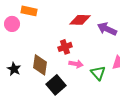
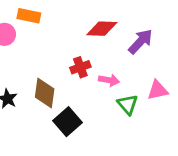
purple arrow: (107, 29) -> (140, 41), turned 108
pink arrow: (76, 64) -> (109, 80), moved

